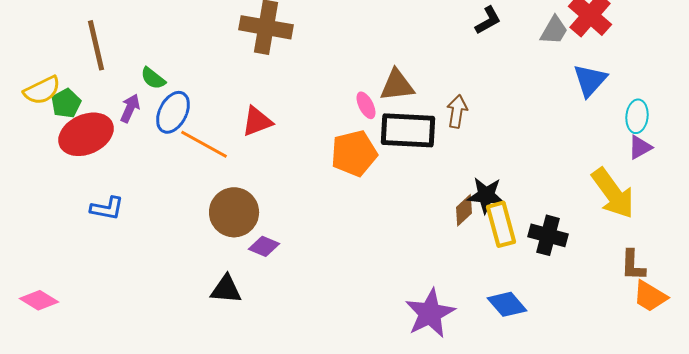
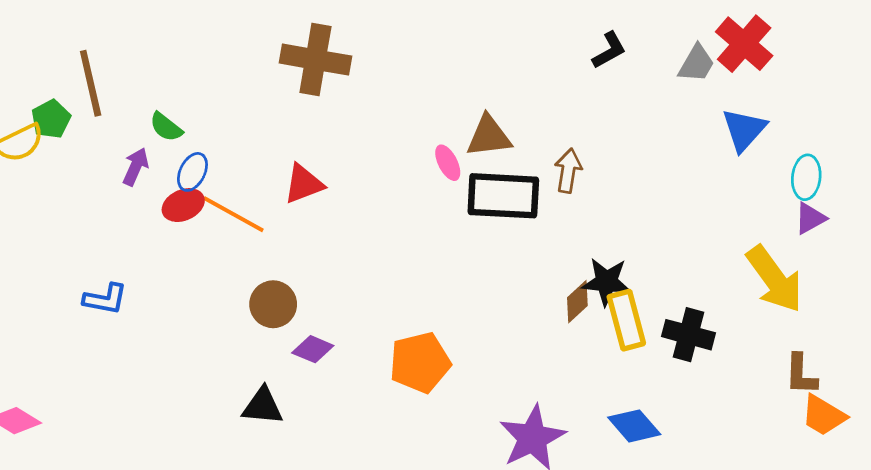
green pentagon: (66, 103) -> (51, 119), moved
blue ellipse: (173, 112) -> (192, 172), size x0.7
red ellipse: (86, 134) -> (183, 205), moved, size x0.6
orange pentagon: (354, 153) -> (420, 362), moved
brown circle: (234, 212) -> (273, 304), size x0.7

